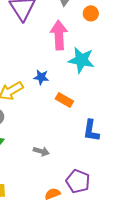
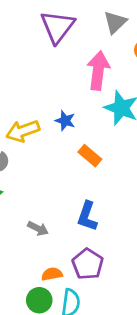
blue L-shape: (91, 131) -> (87, 216), moved
gray arrow: (41, 151) -> (38, 228), moved

